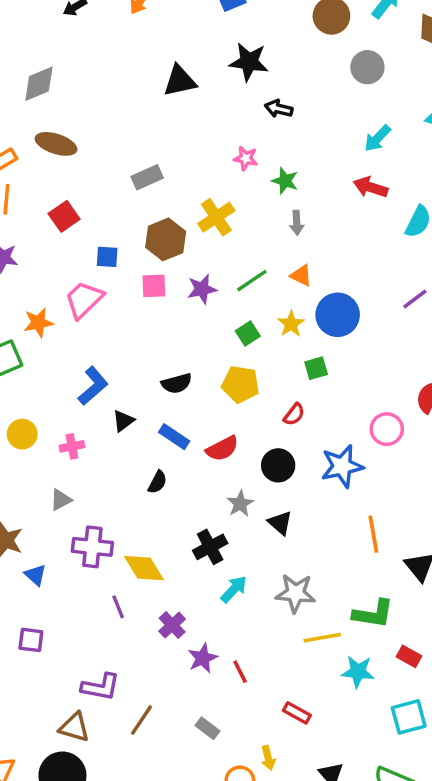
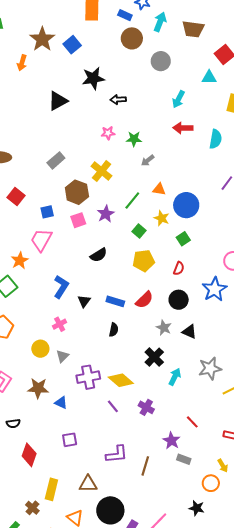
gray arrow: (297, 223) -> (148, 160), turned 72
black semicircle: (177, 383) -> (99, 255), moved
yellow circle: (22, 434) -> (40, 349), moved
purple star: (203, 658) -> (171, 441), moved
brown triangle: (74, 727) -> (88, 484), moved

